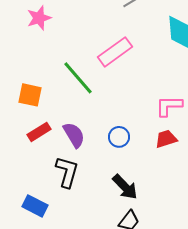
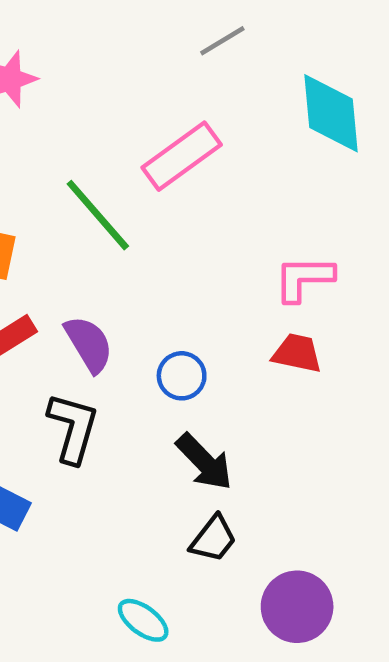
blue circle: (119, 137) -> (182, 376), moved
red trapezoid: (166, 139) -> (297, 353), turned 30

